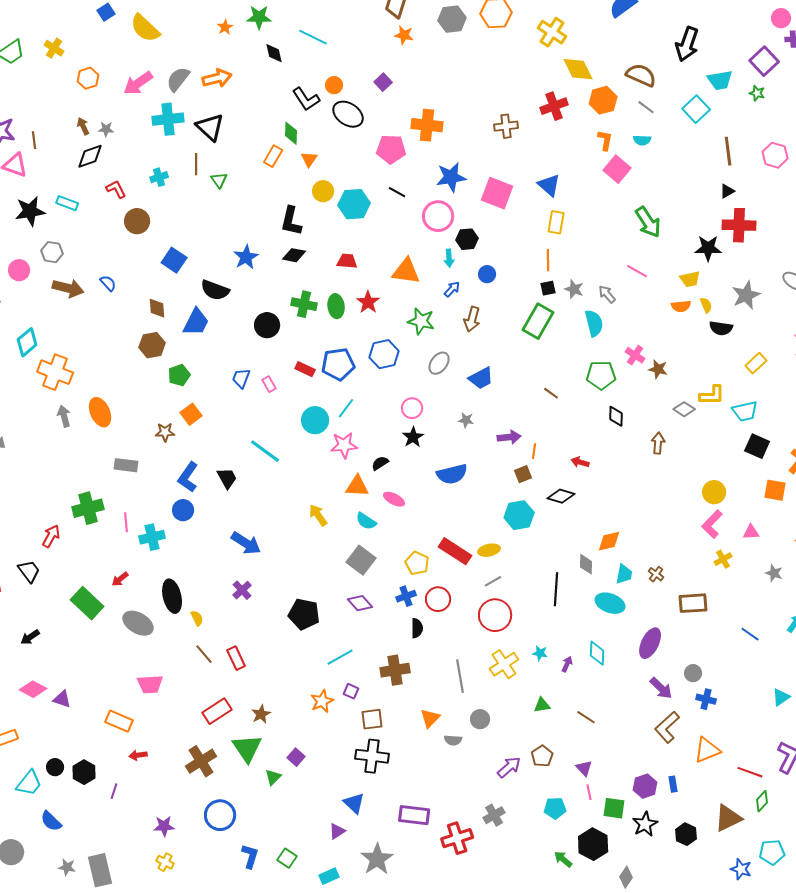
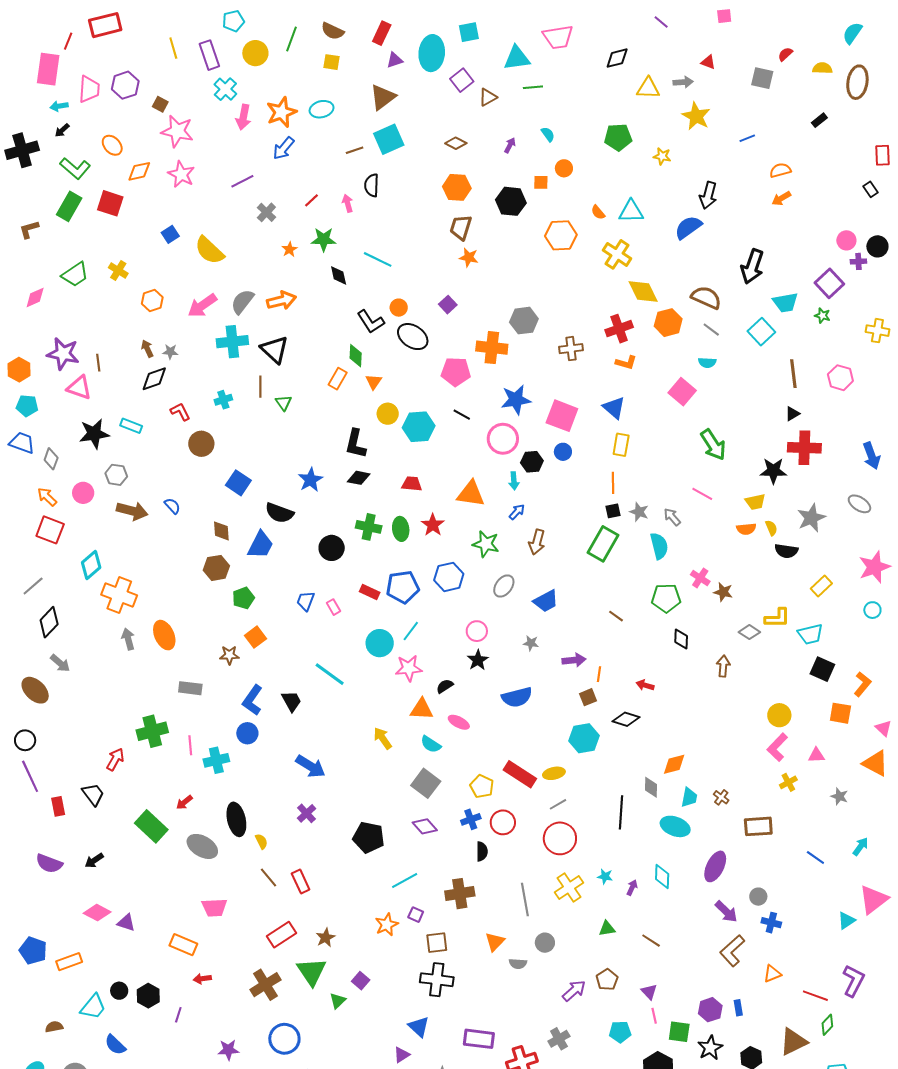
gray hexagon: (452, 19) -> (524, 321), moved
orange L-shape: (605, 140) -> (626, 363), moved, turned 95
blue circle: (487, 274) -> (563, 452), moved
orange triangle: (707, 750) -> (772, 974), size x0.7

